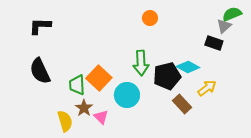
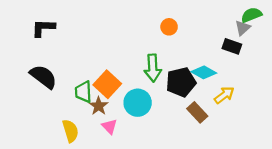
orange circle: (150, 18) -> (169, 27), moved
black semicircle: (40, 71) -> (43, 77), turned 152
brown star: (84, 108) -> (99, 106), moved

